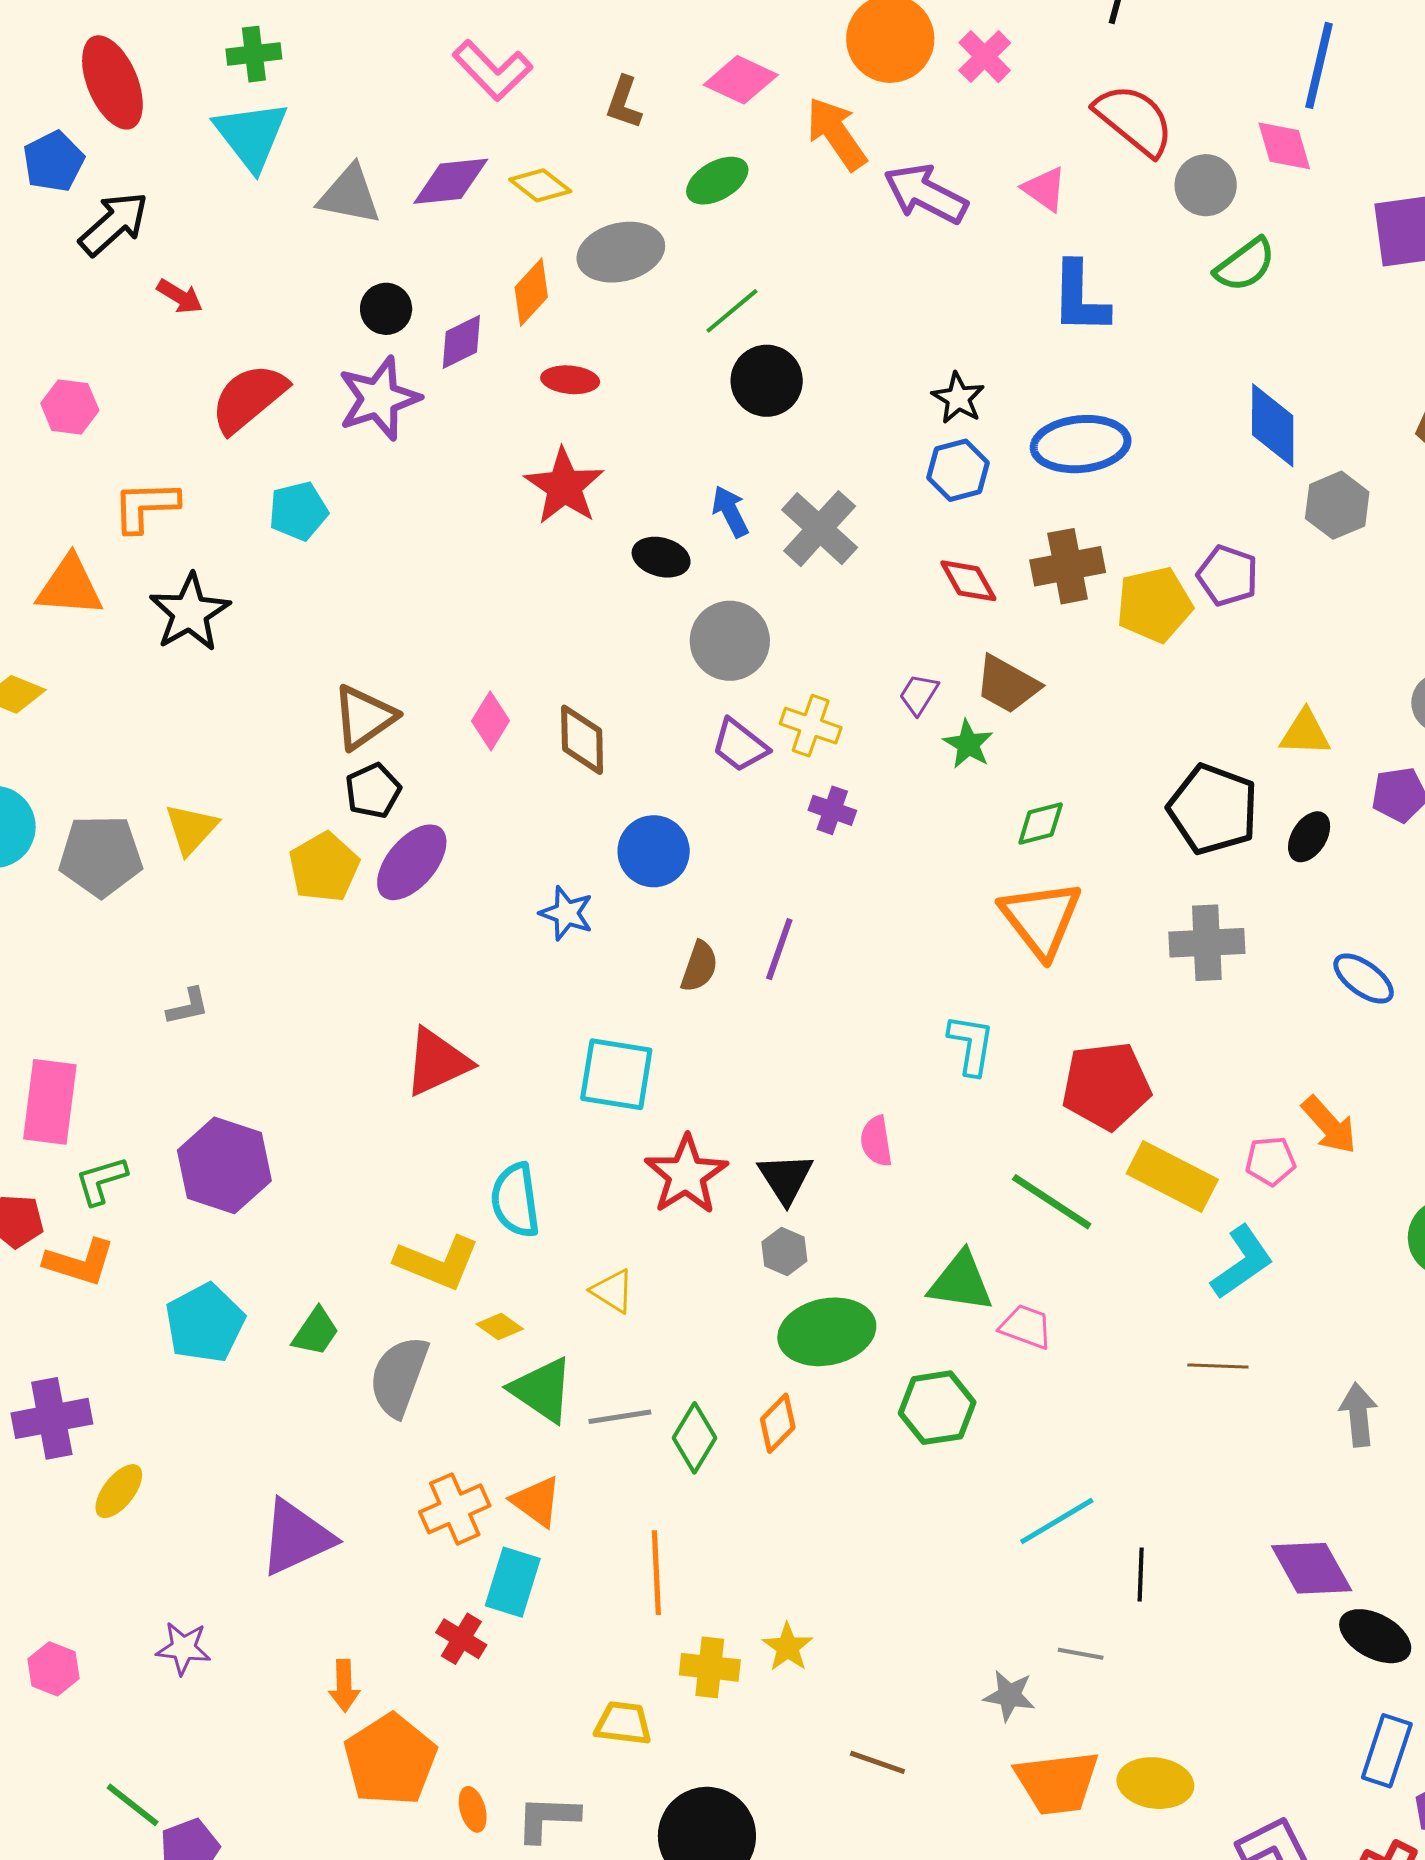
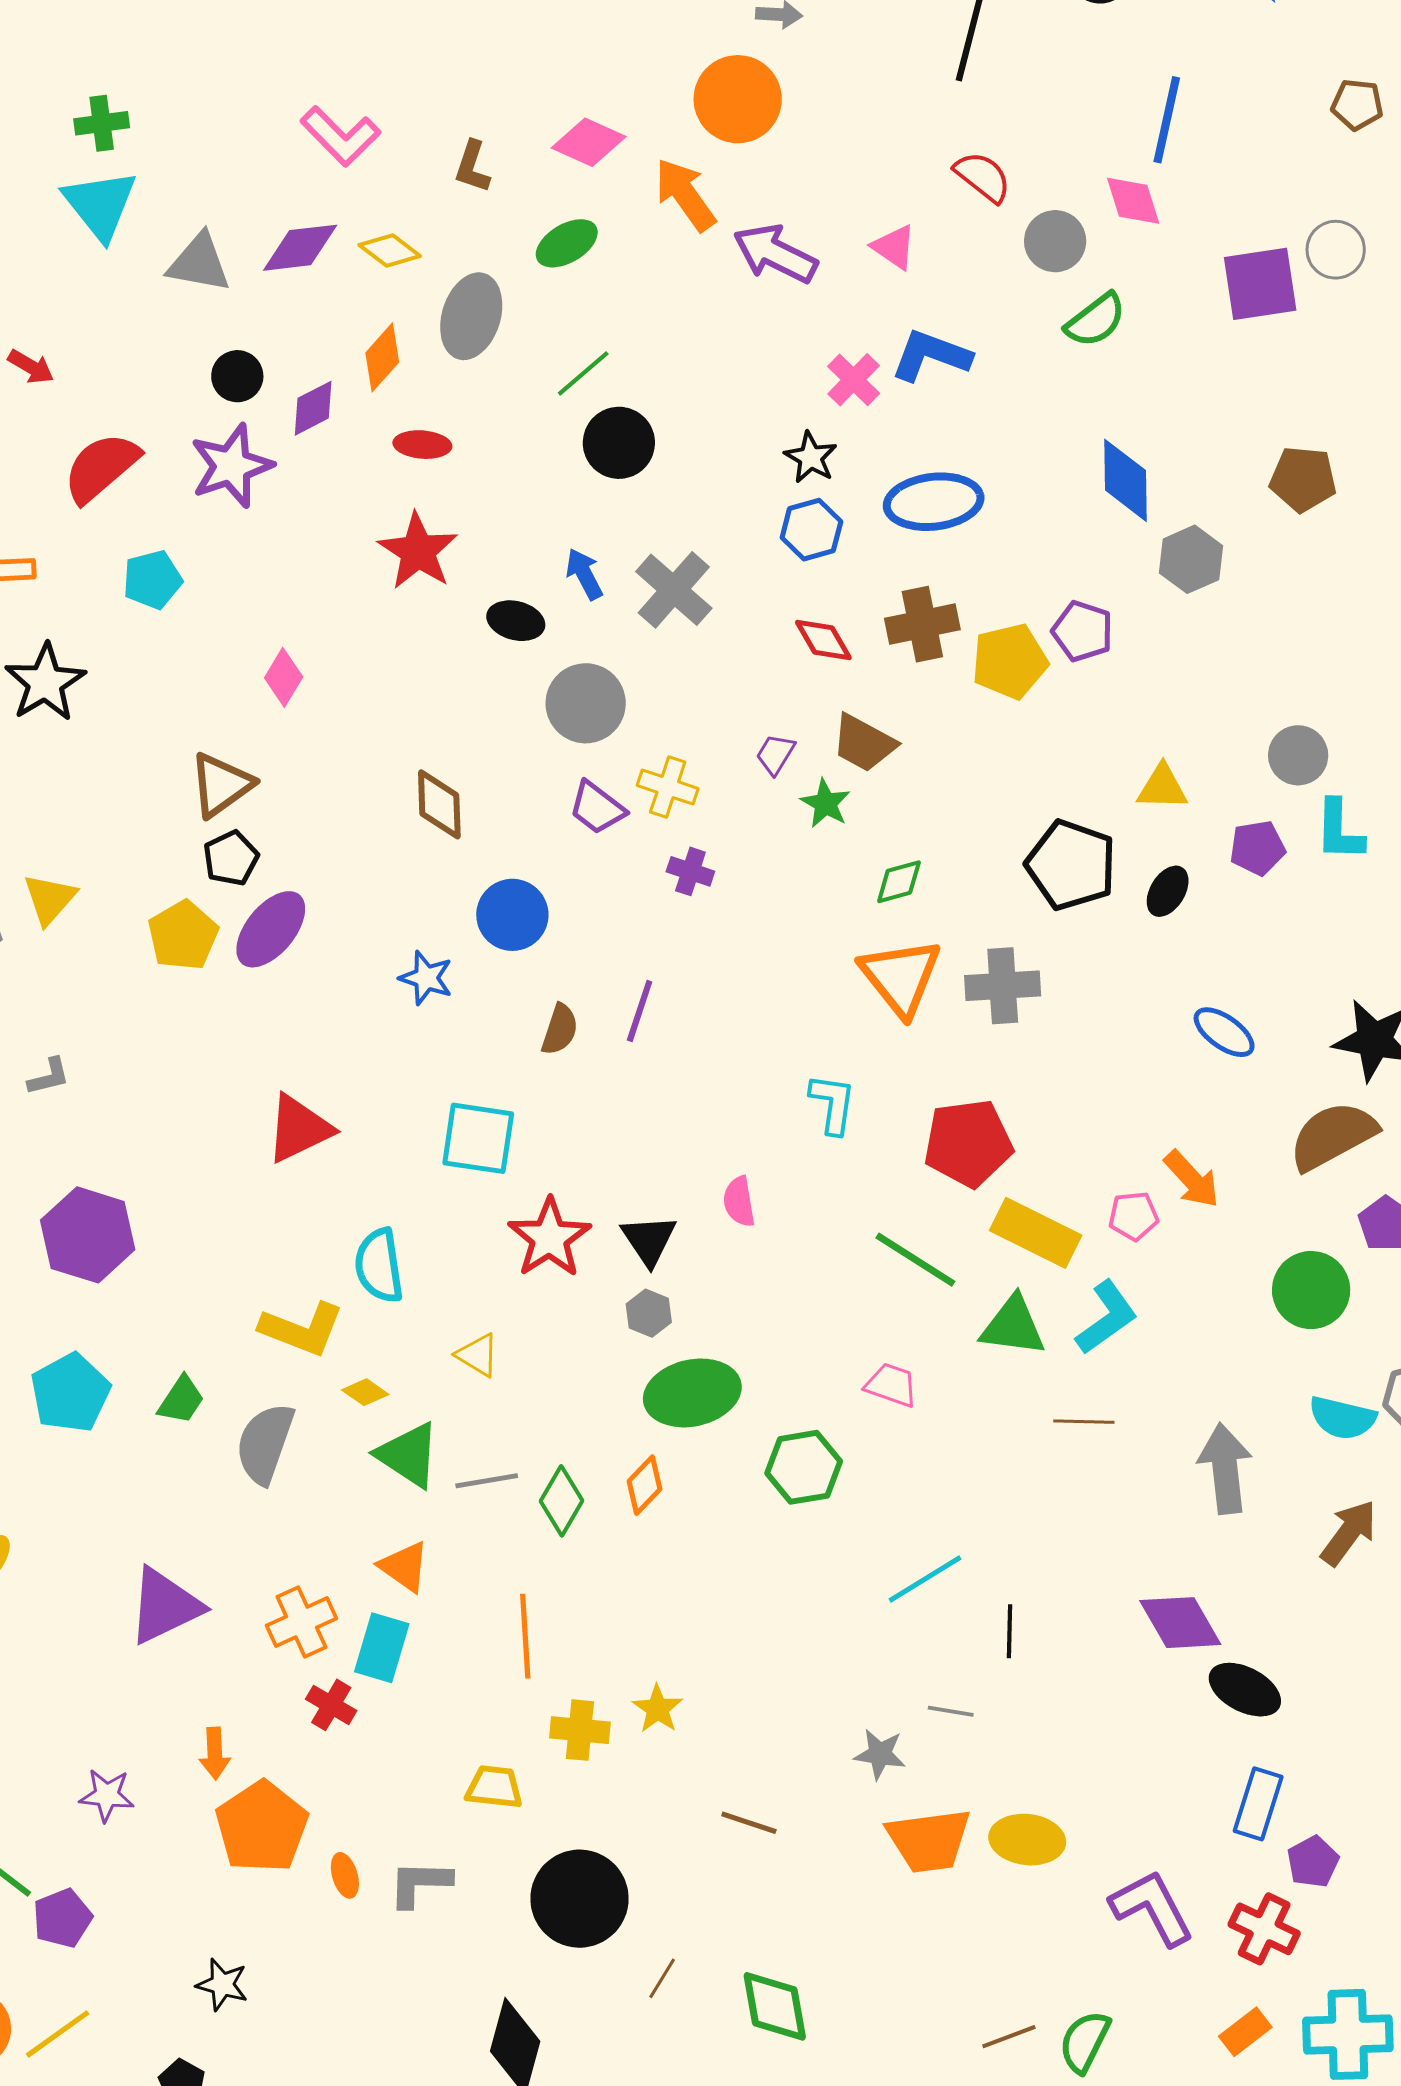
pink cross: (985, 57) -> (854, 380), moved
red semicircle: (1134, 120) -> (983, 177), size x0.7
gray ellipse: (621, 252) -> (471, 316), turned -58
blue L-shape: (1080, 298) -> (931, 355), turned 110
pink diamond: (491, 721) -> (284, 677), moved
gray cross: (1207, 943) -> (1003, 986), moved
green triangle: (961, 1282) -> (1013, 1326), moved
gray arrow: (1358, 1415) -> (1225, 1468), size x1.4
orange cross: (455, 1509) -> (301, 1622), moved
purple star: (183, 1648) -> (107, 1795), moved

